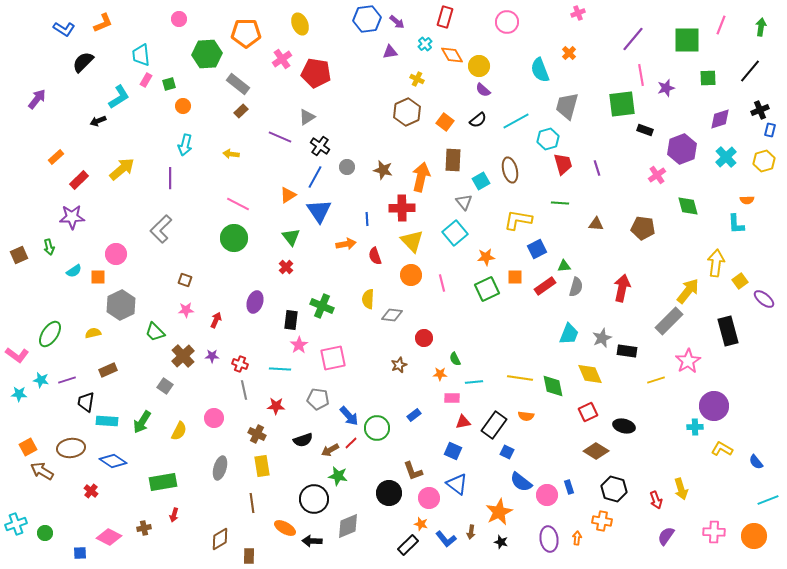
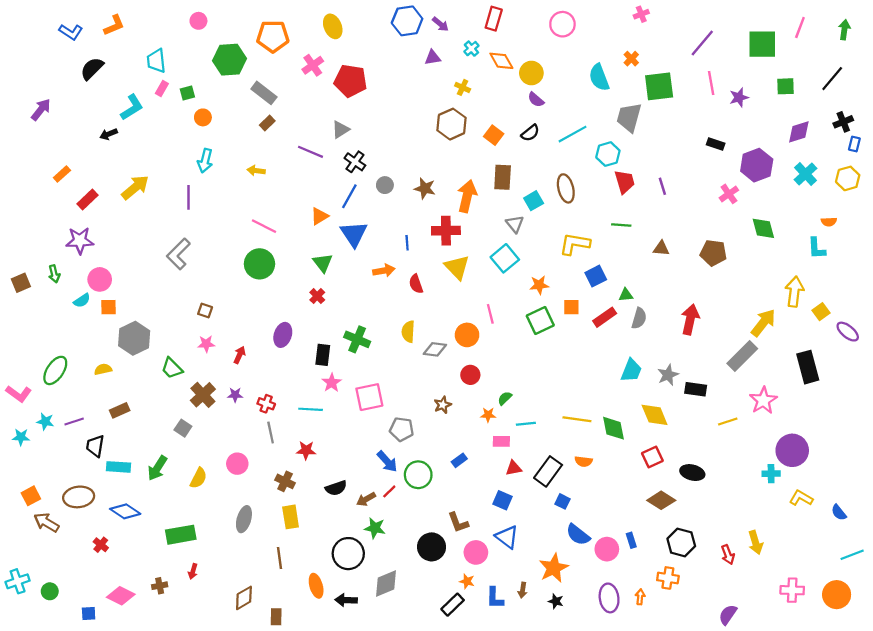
green square: (622, 104) -> (659, 86), moved
pink circle: (116, 254) -> (100, 279), moved
orange circle: (411, 275) -> (467, 335), moved
green semicircle: (455, 359) -> (505, 398), turned 72
gray pentagon: (318, 399) -> (402, 429), moved
orange ellipse: (285, 528) -> (316, 586), turned 45
purple semicircle: (666, 536) -> (728, 615), moved
blue L-shape: (446, 539) -> (495, 598), turned 40

